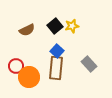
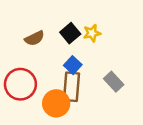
red circle: (16, 66) -> (20, 84), size x1.6
orange circle: (29, 77) -> (56, 103), moved

